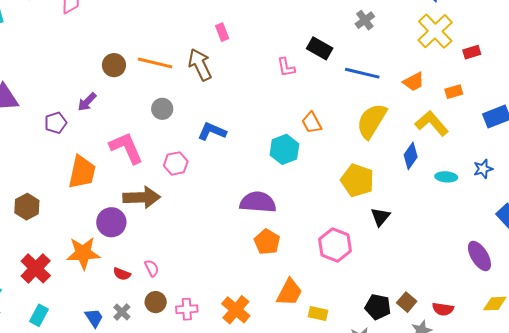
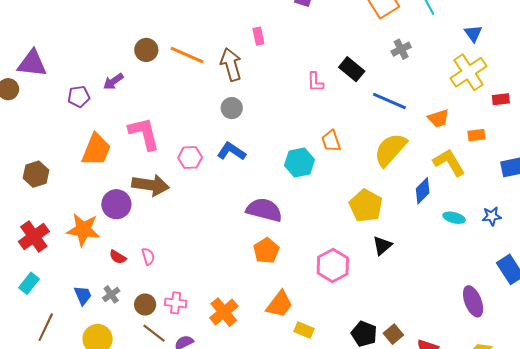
gray circle: (162, 109) -> (232, 108), moved
blue L-shape: (212, 131) -> (231, 151), moved
brown circle: (156, 302) -> (145, 304), moved

